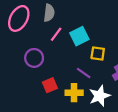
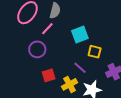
pink line: (56, 34) -> (47, 29), moved
yellow cross: (74, 93) -> (70, 84), turned -35

